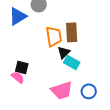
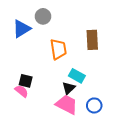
brown rectangle: (72, 32) -> (92, 40), moved
black triangle: (64, 52) -> (69, 88), moved
pink trapezoid: (62, 90) -> (67, 104), turned -135

